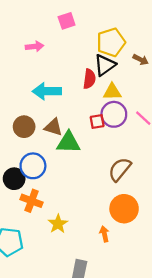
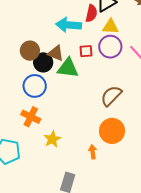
cyan arrow: (47, 91) -> (69, 25), moved
red square: (97, 122) -> (86, 51), moved
black circle: (14, 179) -> (43, 62), moved

